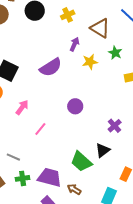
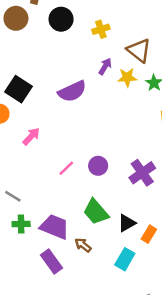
yellow star: (90, 62) -> (127, 77), moved
purple circle: (75, 106) -> (98, 166), moved
purple cross: (115, 126) -> (142, 173), size x1.5
pink line: (40, 129) -> (66, 168), moved
black triangle: (103, 150) -> (127, 223), moved

